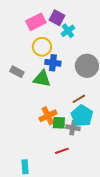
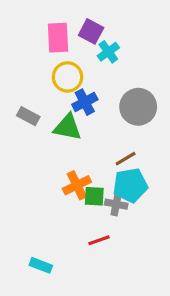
pink rectangle: (36, 22) -> (58, 38), turned -66
blue cross: (53, 63) -> (85, 102), turned -35
cyan pentagon: (82, 116) -> (130, 185), turned 30
cyan rectangle: (25, 167) -> (41, 265), turned -64

